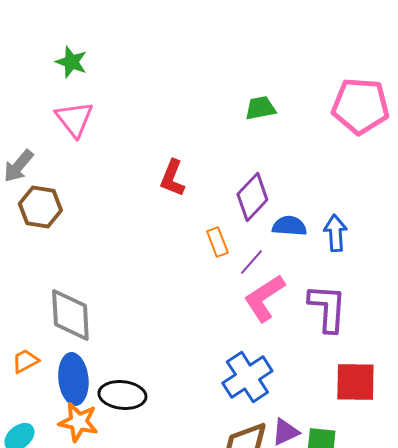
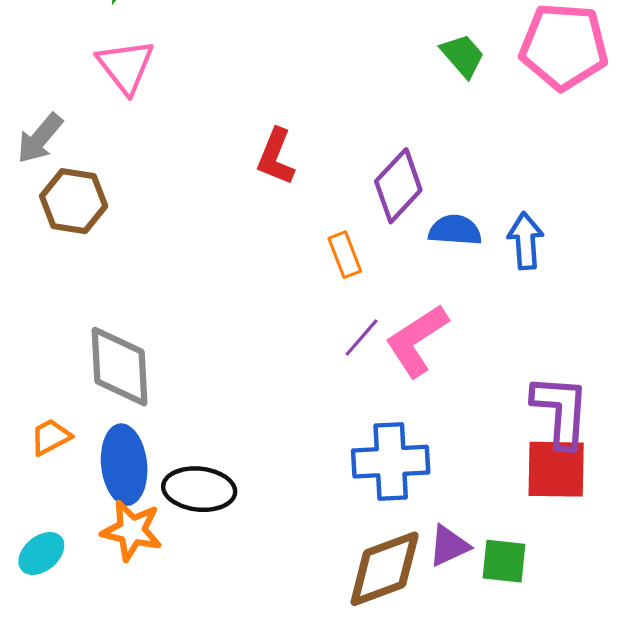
green trapezoid: (260, 108) -> (463, 56), moved, turned 60
purple line: (251, 262) -> (362, 337), moved
purple L-shape: (327, 308) -> (561, 411), moved
blue cross: (247, 377) -> (391, 462), turned 30

